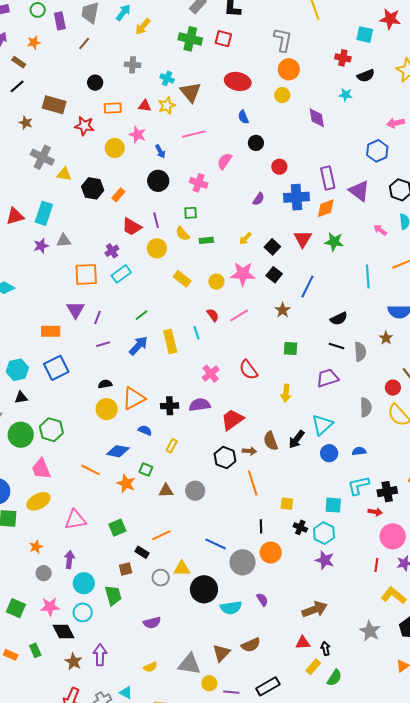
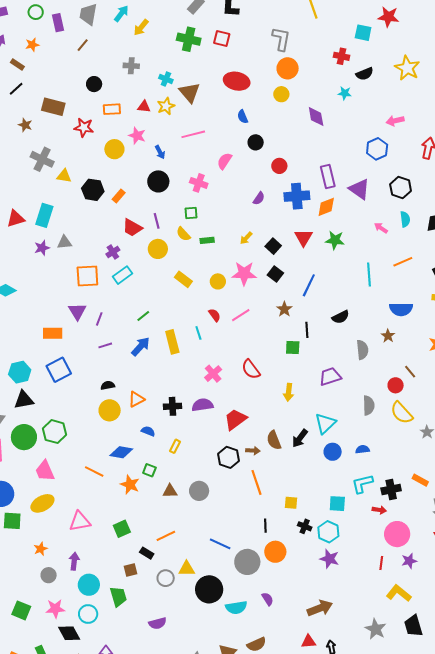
black line: (336, 346) -> (307, 330), moved, turned 70
black triangle: (21, 398) -> (24, 400), size x1.5
orange triangle: (134, 398) -> (136, 399), size x0.7

